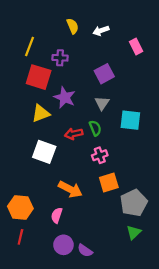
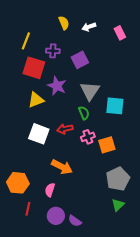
pink rectangle: (136, 46) -> (120, 33), moved
purple square: (104, 74) -> (80, 60), moved
gray triangle: (102, 103) -> (90, 91), size x1.5
red arrow: (74, 134) -> (65, 129), moved
orange square: (109, 182) -> (107, 145), moved
red line: (20, 237) -> (28, 209), moved

